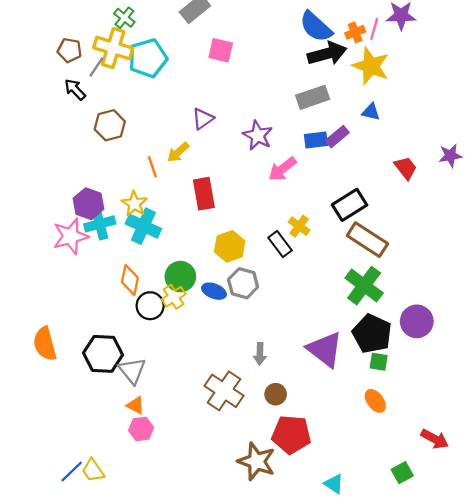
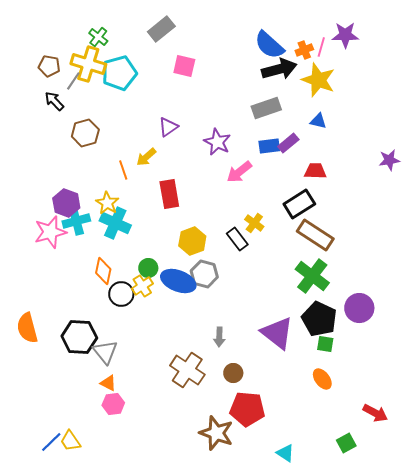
red trapezoid: (406, 168) -> (315, 171), moved, turned -50
green circle: (180, 277) -> (148, 268), size x0.7
blue ellipse: (214, 291) -> (178, 281), size x1.6

